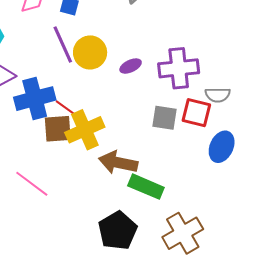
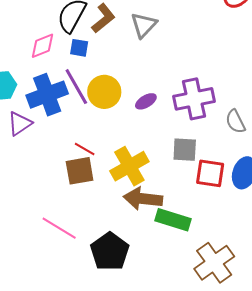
gray semicircle: (218, 95) -> (235, 122), turned 70
blue cross: (35, 99) -> (47, 95), moved
red square: (196, 113) -> (210, 173), moved
yellow cross: (85, 130) -> (129, 166), moved
black pentagon: (118, 231) -> (110, 252), moved

